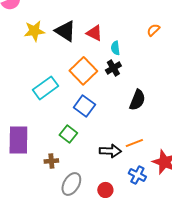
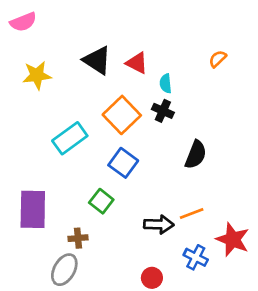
yellow star: (34, 31) -> (37, 75), moved
black cross: (113, 68) -> (163, 111), turned -35
gray ellipse: (71, 184) -> (64, 270), moved

